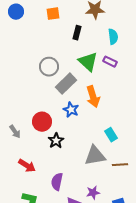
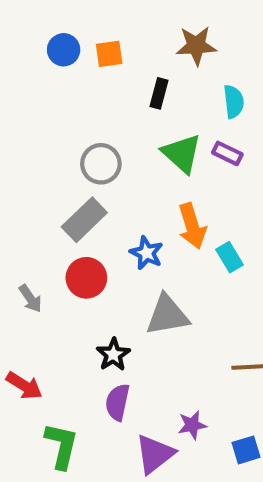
blue circle: (16, 12) -> (64, 50), moved
gray rectangle: (66, 84) -> (84, 220), moved
cyan rectangle: (111, 135) -> (229, 257), moved
black star: (56, 141) -> (113, 355), moved
gray triangle: (95, 156) -> (167, 315), moved
red arrow: (27, 166) -> (24, 386), moved

